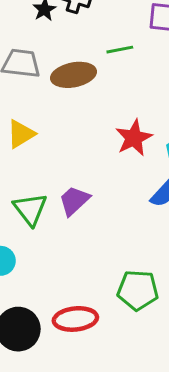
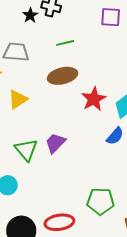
green line: (120, 50) -> (65, 43), moved
brown ellipse: (74, 75) -> (63, 76), moved

